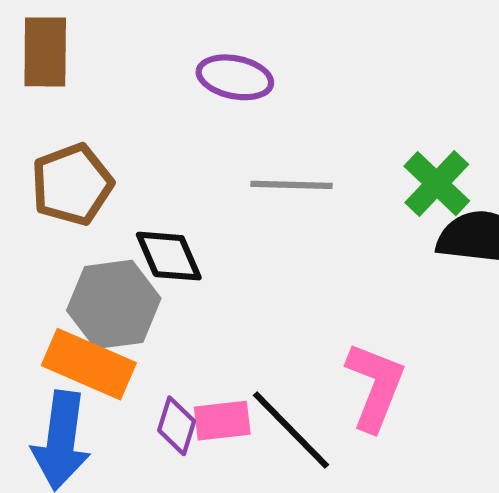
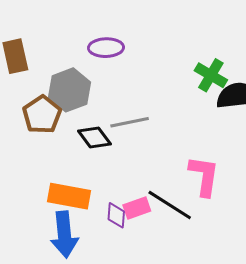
gray line: (292, 185) -> (130, 122), moved
gray hexagon: (114, 304) -> (70, 90), moved

